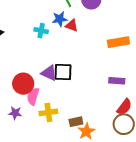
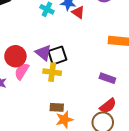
black square: (63, 72) -> (57, 55), turned -36
yellow cross: (48, 112) -> (52, 72), moved

